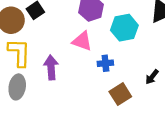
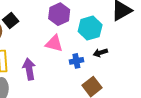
black arrow: (152, 77) -> (100, 53), moved, turned 40

